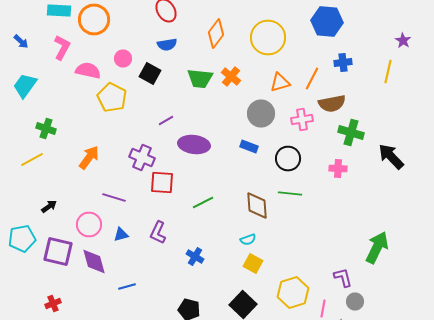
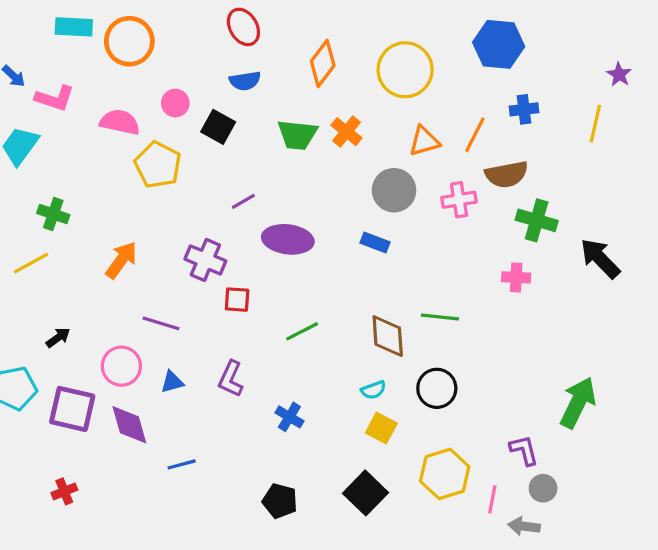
pink L-shape: (62, 48) -> (55, 98), moved, turned 80
black circle: (288, 158) -> (437, 388), moved
red square: (162, 182) -> (237, 300), size x0.7

